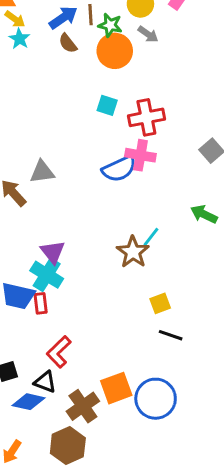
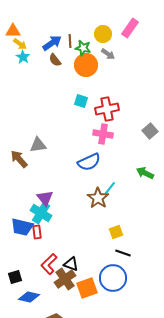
blue semicircle: (119, 169) -> (89, 162), moved
black triangle: (45, 382) -> (71, 264), moved
blue circle: (156, 399) -> (113, 278), moved
brown cross: (83, 406) -> (65, 279), moved

